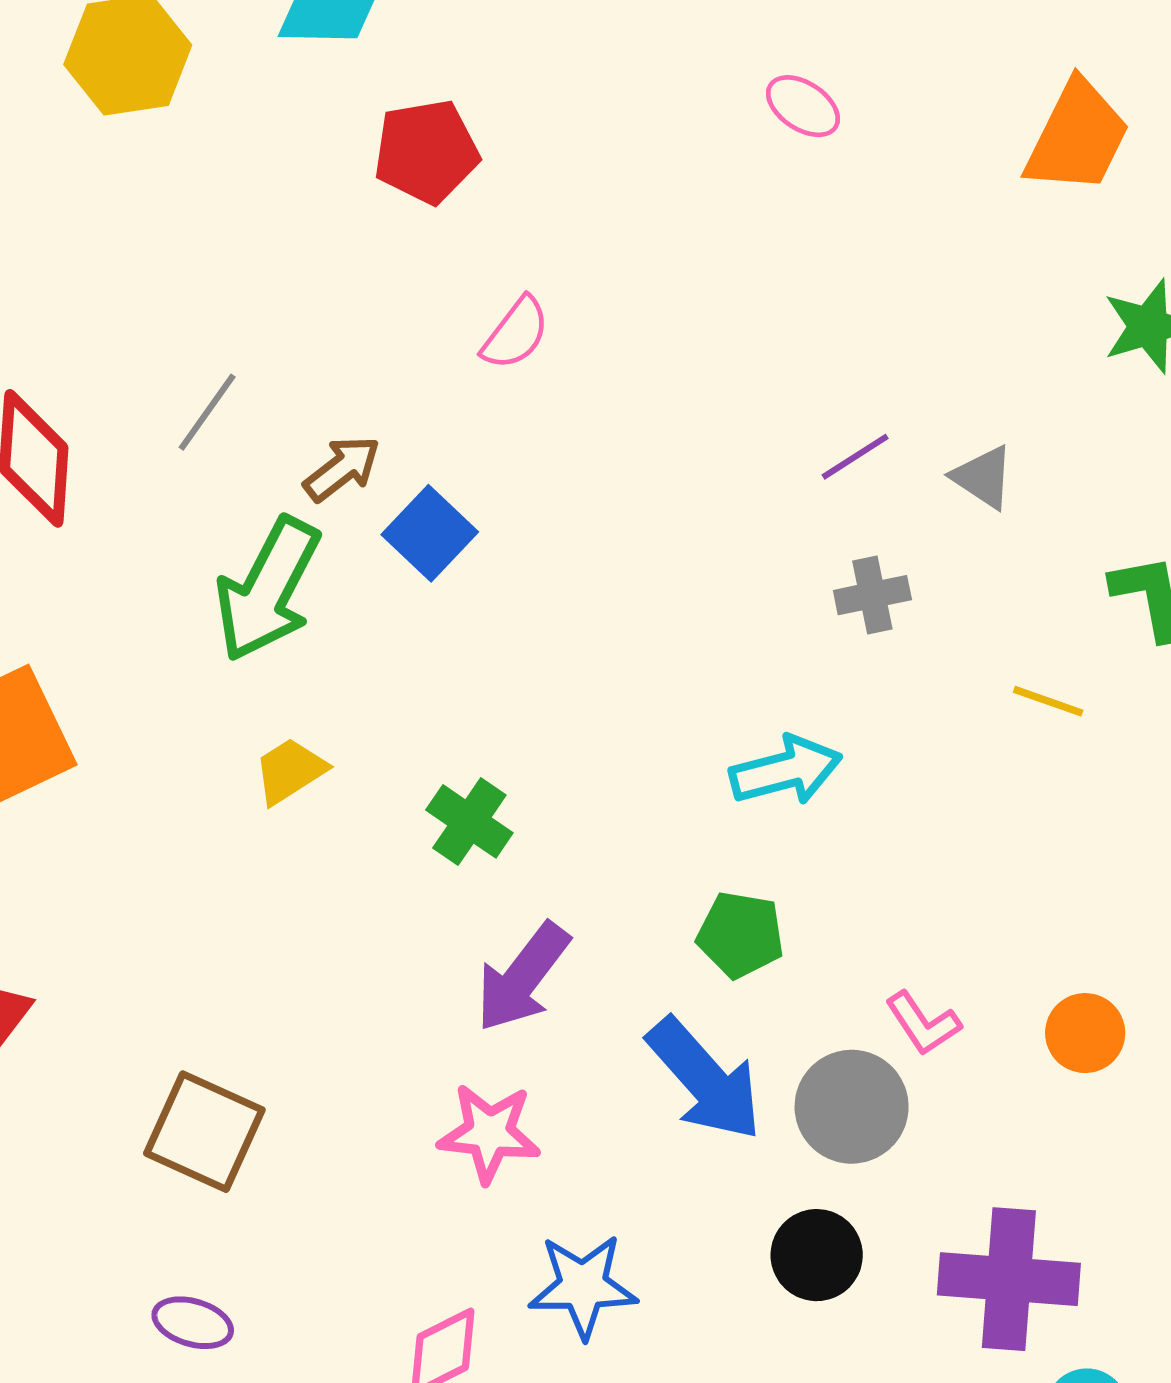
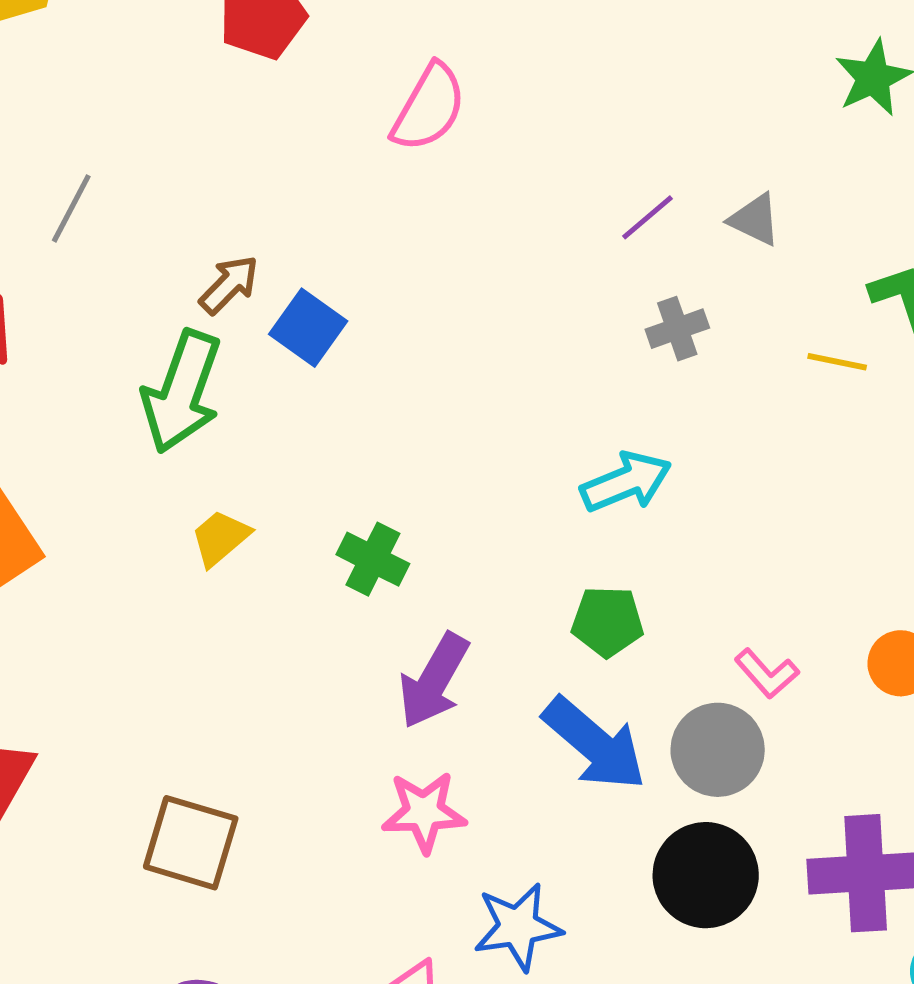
pink semicircle: (516, 333) -> (429, 108), moved, size x1.4
gray line: (207, 412) -> (71, 208), moved
yellow line: (1048, 701) -> (837, 362), moved
black circle: (817, 1255) -> (706, 875), size x1.4

